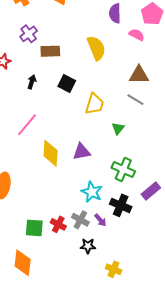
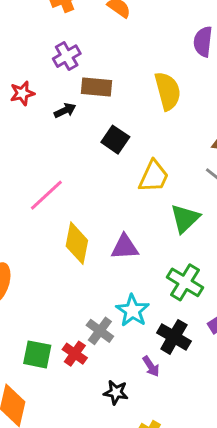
black arrow: (32, 82) -> (65, 110), moved, turned 40
green triangle: (118, 128) -> (185, 218), size x1.5
gray cross: (80, 220) -> (100, 331), moved
purple arrow: (100, 220) -> (151, 366), moved

